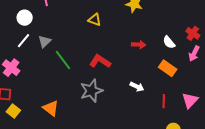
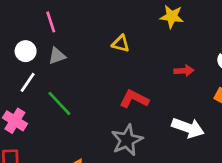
gray triangle: (45, 41) -> (57, 56), moved, turned 32
green line: (63, 60) -> (59, 103), moved
white arrow: (137, 87) -> (188, 128), size x1.6

